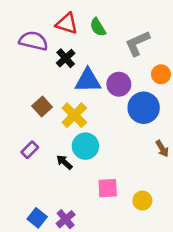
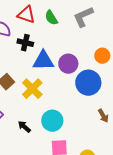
gray L-shape: (137, 43) -> (83, 17), moved
black cross: (66, 58) -> (25, 43), turned -35
cyan circle: (85, 146) -> (52, 121), moved

